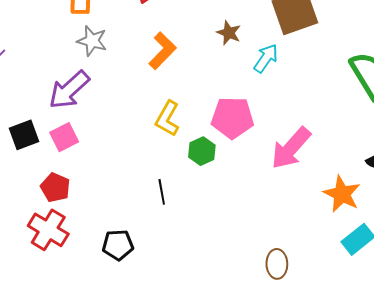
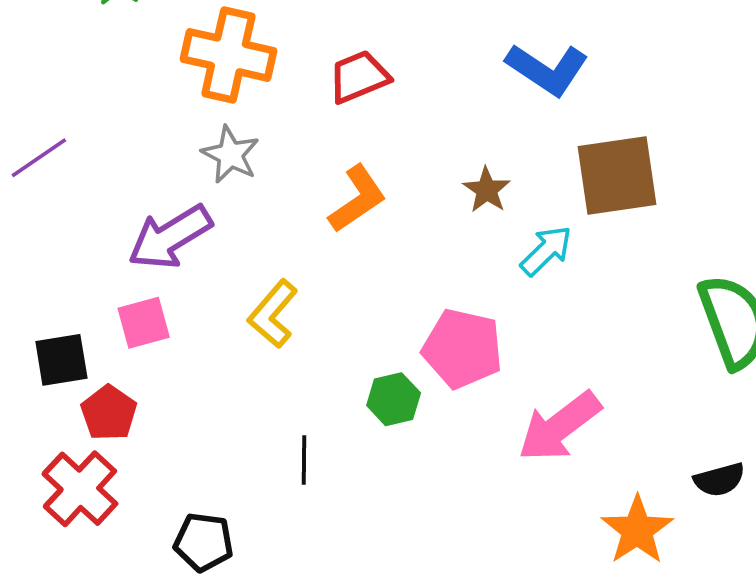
yellow L-shape: (167, 119) -> (273, 314), moved
black square: (24, 135) -> (61, 360), moved

